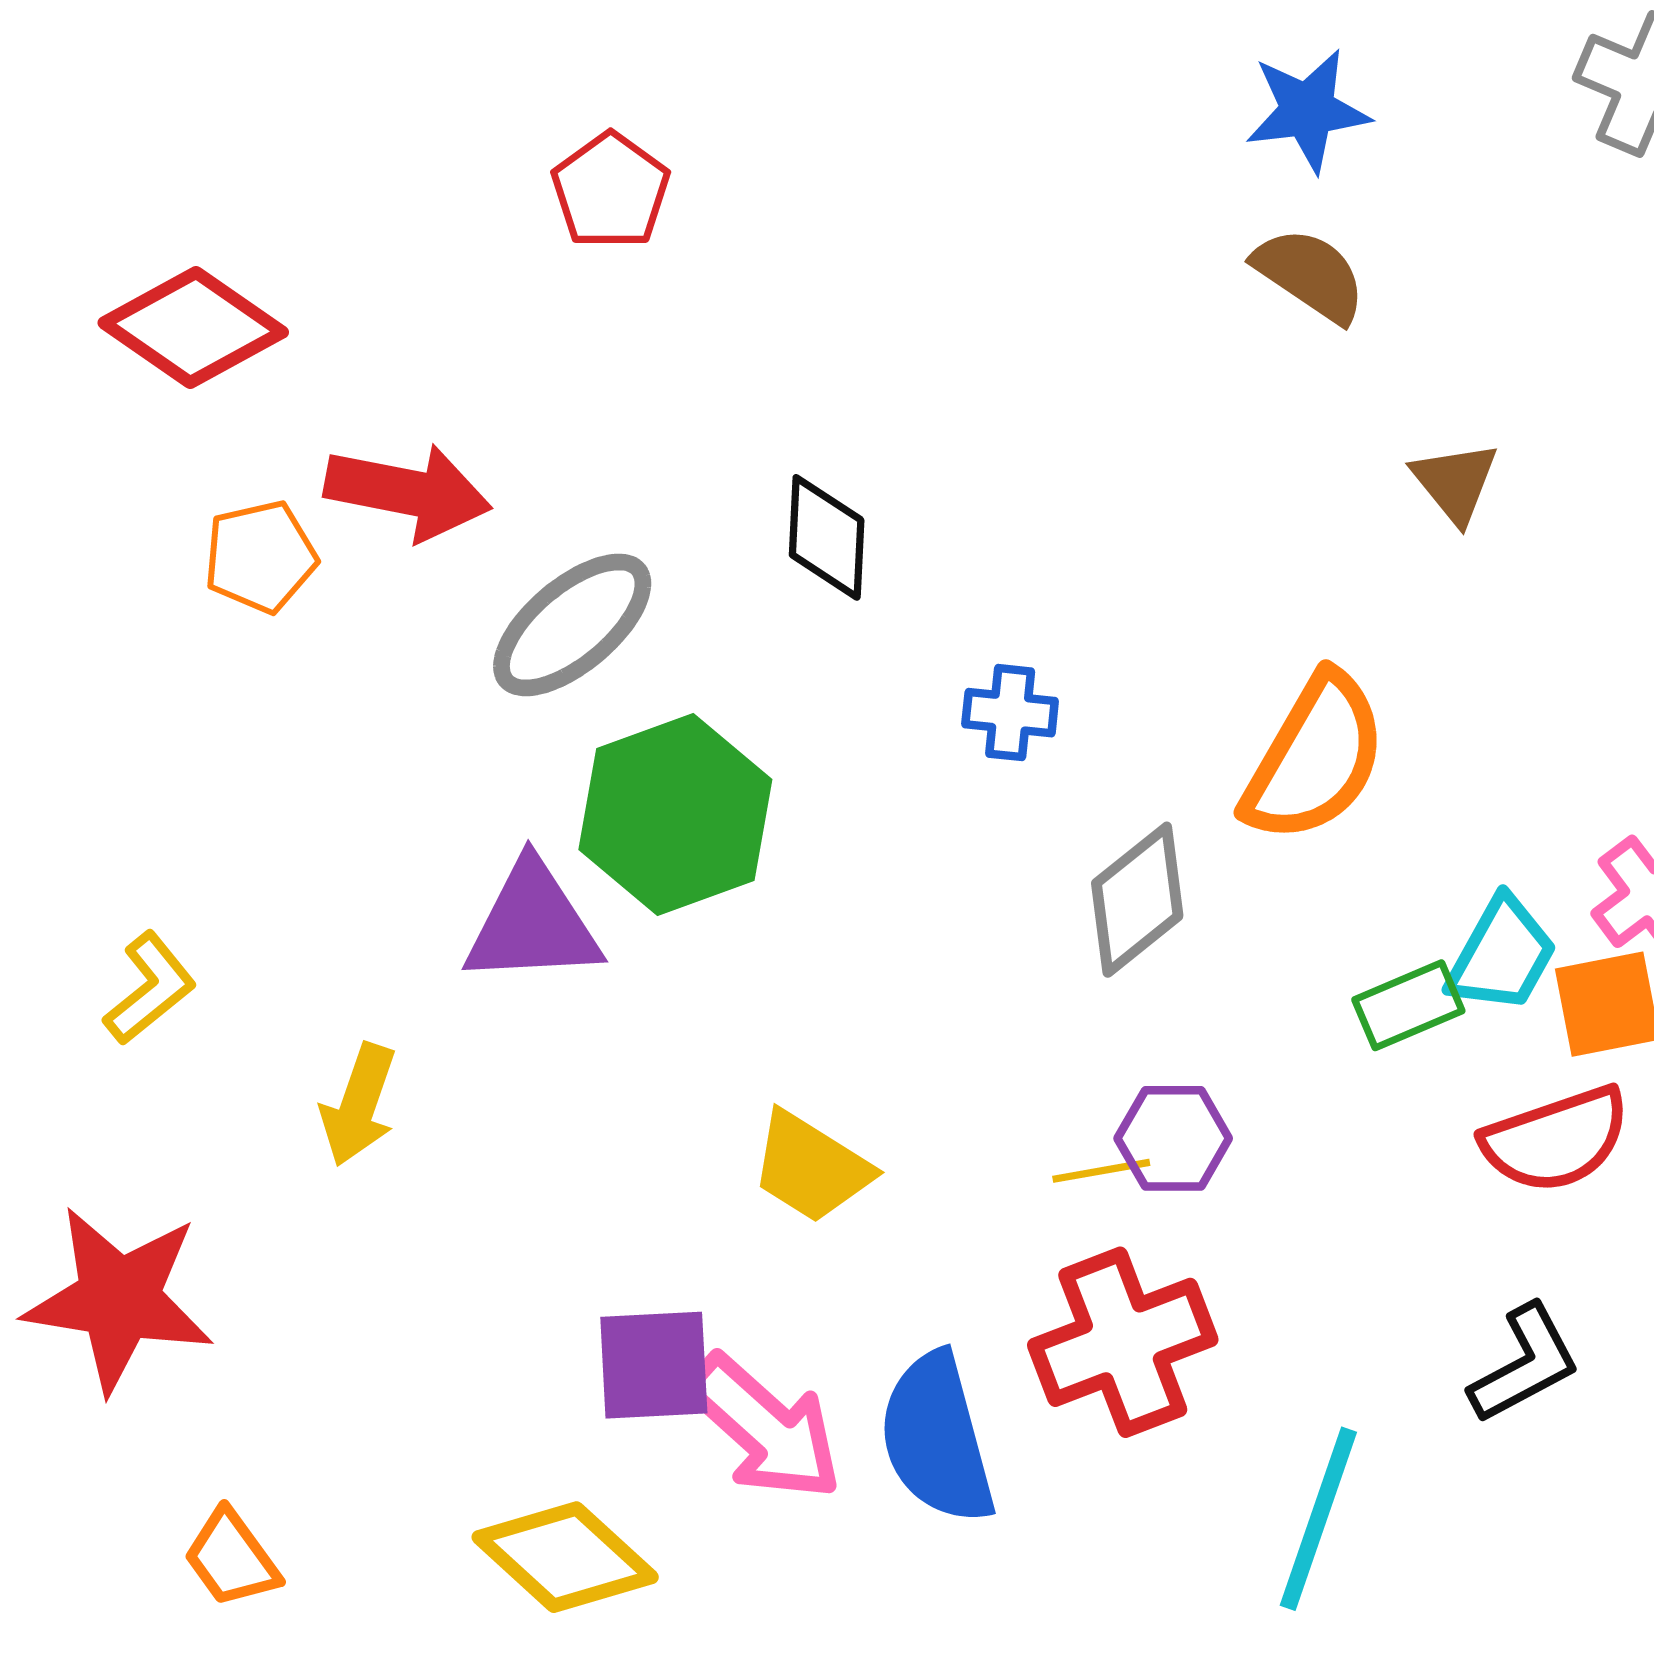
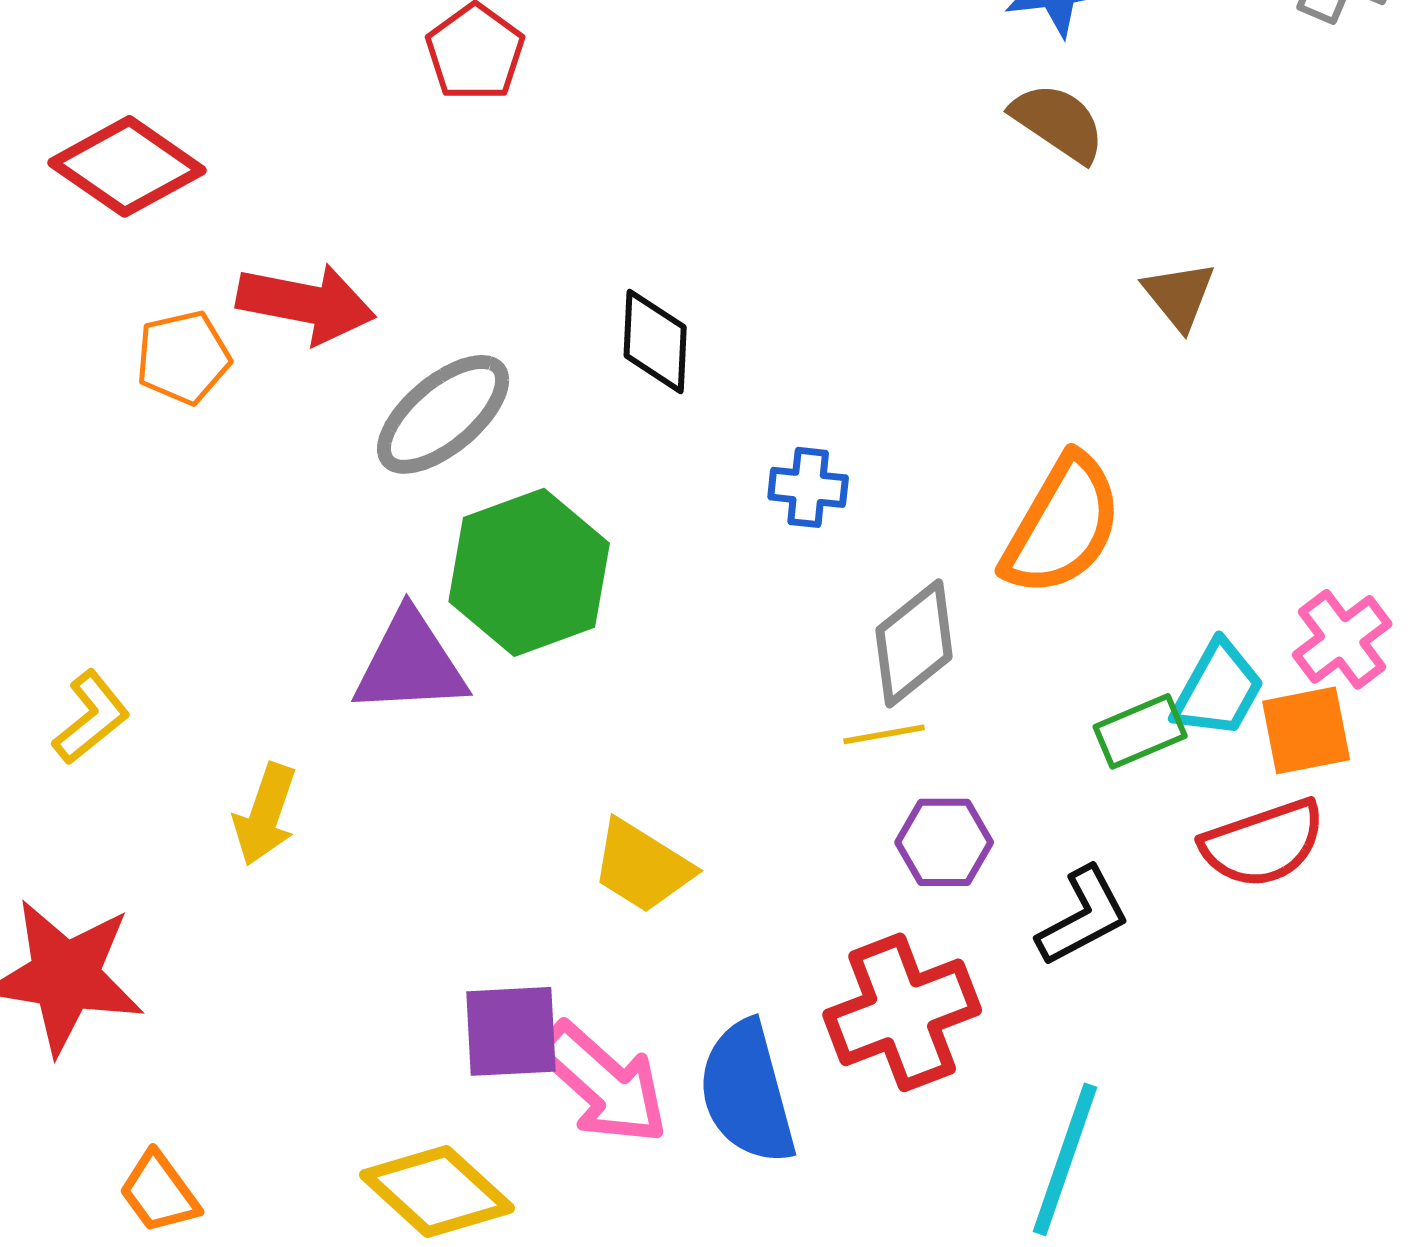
yellow line: (1101, 1171) -> (884, 734), moved
black L-shape: (1525, 1364) -> (1083, 916), moved

